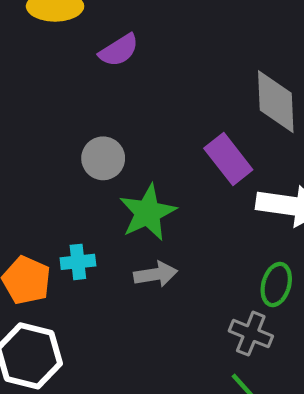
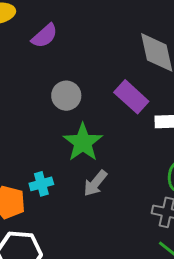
gray circle: (103, 158) -> (66, 96), moved
gray arrow: (156, 274) -> (95, 183), turned 148

